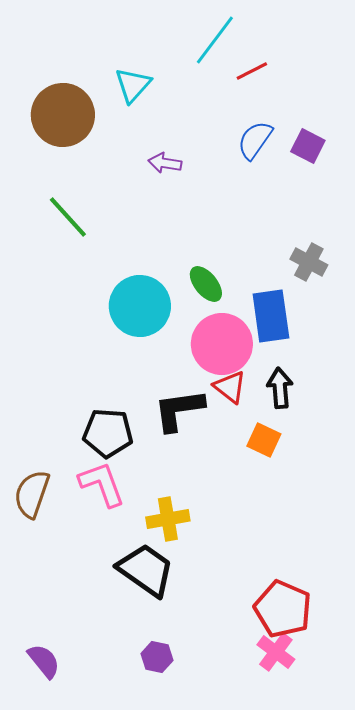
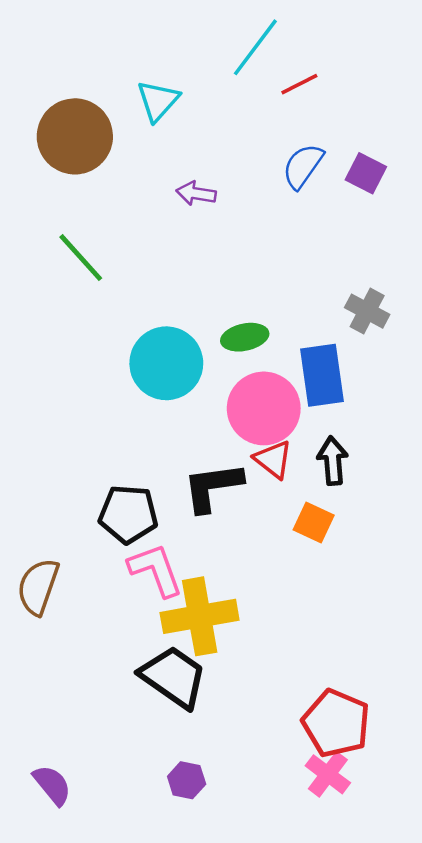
green ellipse: (206, 284) -> (245, 337), turned -63
pink L-shape: (102, 484) -> (156, 570), moved
yellow cross: (168, 519) -> (200, 616), size x1.5

